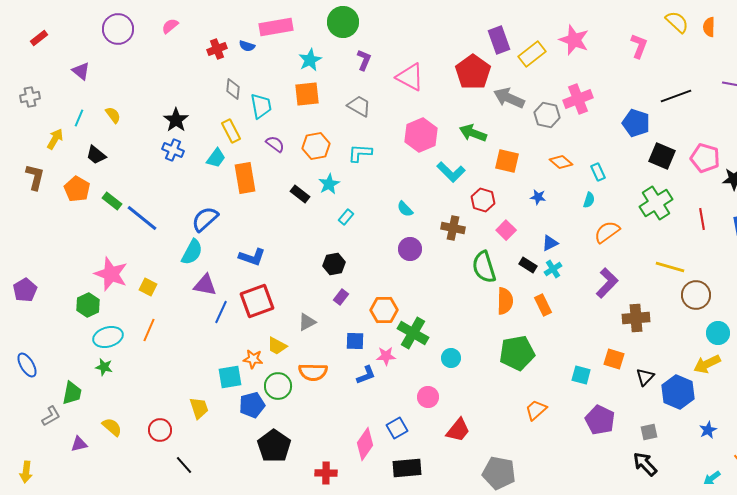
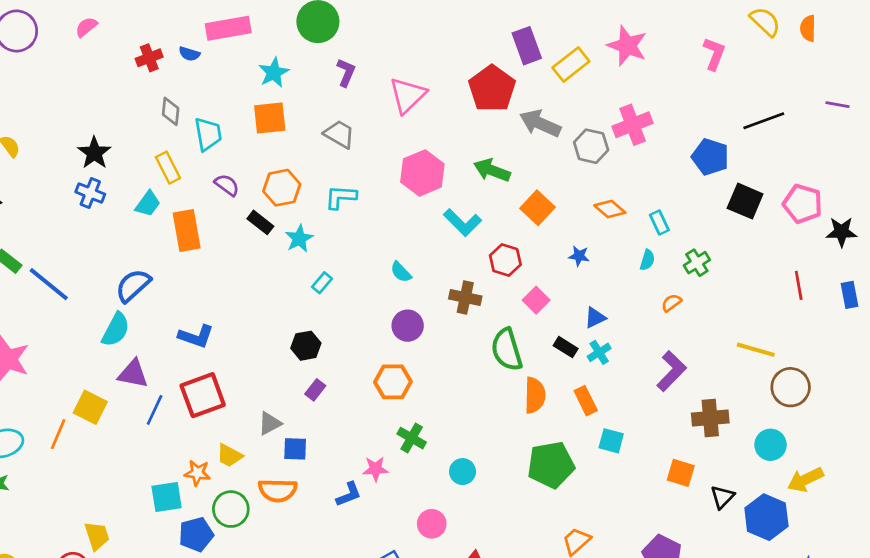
pink triangle: (410, 77) -> (408, 95), turned 48
orange square: (507, 161) -> (538, 208), turned 30
black rectangle: (300, 194) -> (260, 222), moved
green cross: (656, 203) -> (697, 263), moved, size x0.6
orange semicircle: (607, 232) -> (671, 303), size x0.6
yellow square: (148, 287) -> (90, 407), moved, size x1.4
orange hexagon: (384, 310) -> (393, 382), moved
green cross: (413, 333) -> (412, 438), size x0.7
cyan circle: (718, 333) -> (771, 445), moved
blue square: (355, 341) -> (295, 449), moved
cyan square: (581, 375) -> (611, 441), moved
yellow trapezoid: (199, 408) -> (97, 536), moved

